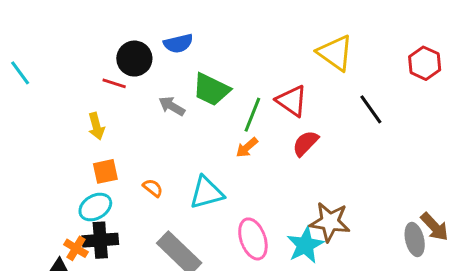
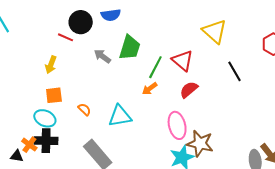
green trapezoid: (211, 89) -> (130, 48), turned -104
yellow arrow: (96, 126) -> (51, 65), turned 30
cyan ellipse: (95, 207) -> (45, 118), turned 50
pink ellipse: (253, 239) -> (177, 125), moved

